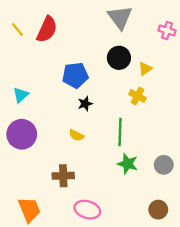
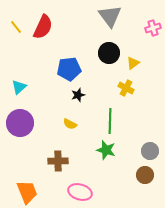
pink cross: (167, 31) -> (153, 28), turned -35
green star: (128, 164) -> (106, 150), moved
brown circle: (158, 210) -> (145, 175), moved

